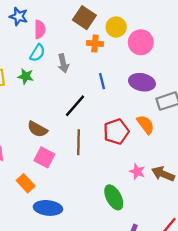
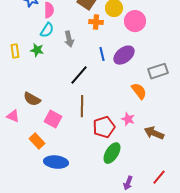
purple ellipse: (142, 82) -> (124, 55), moved, turned -50
brown semicircle: (37, 129) -> (32, 99), moved
red pentagon: (116, 132) -> (104, 127), moved
pink star: (137, 172) -> (128, 119), moved
green ellipse: (114, 197) -> (112, 153), turned 60

